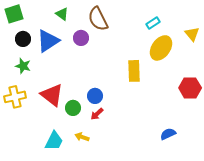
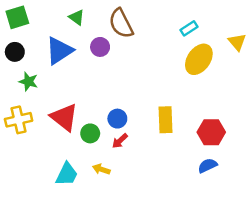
black circle: (23, 39) -> (15, 52), moved
yellow rectangle: (134, 71) -> (166, 120), moved
red hexagon: (190, 88) -> (211, 132), moved

